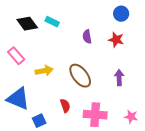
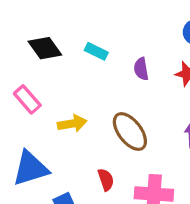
cyan rectangle: (52, 22) -> (96, 51), moved
blue triangle: (18, 99) -> (30, 168), turned -40

